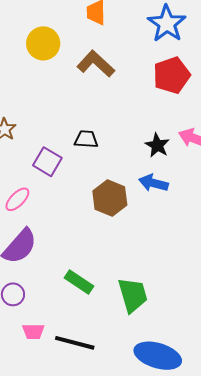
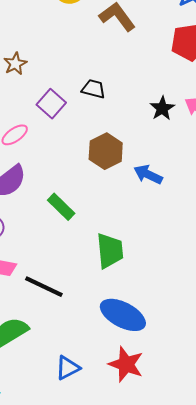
blue arrow: (153, 183) -> (148, 174), moved
green rectangle: (79, 282) -> (61, 207), moved

